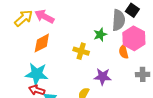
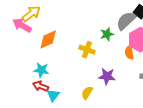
pink arrow: (44, 16) -> (22, 25), moved
gray semicircle: (119, 20) -> (126, 21), turned -140
cyan star: (37, 74) -> (41, 70), size x0.7

